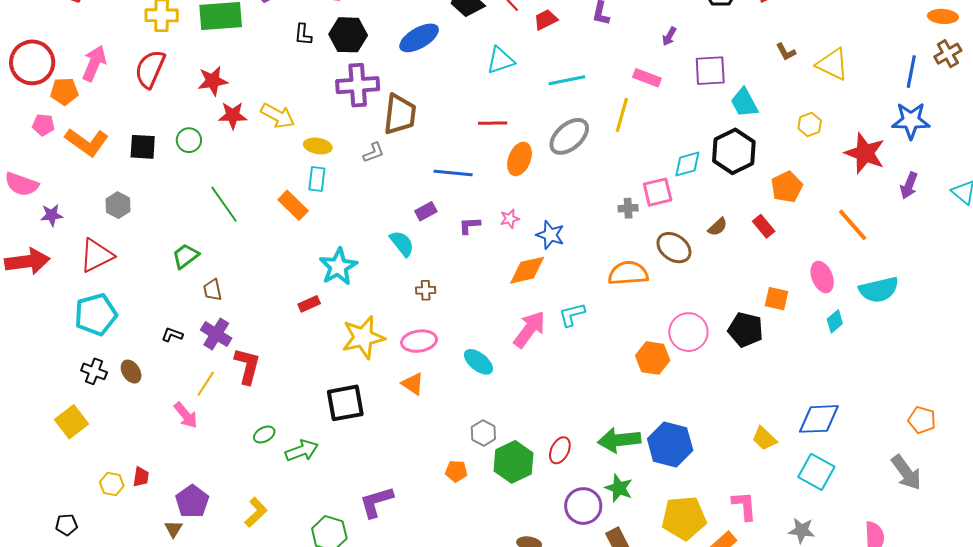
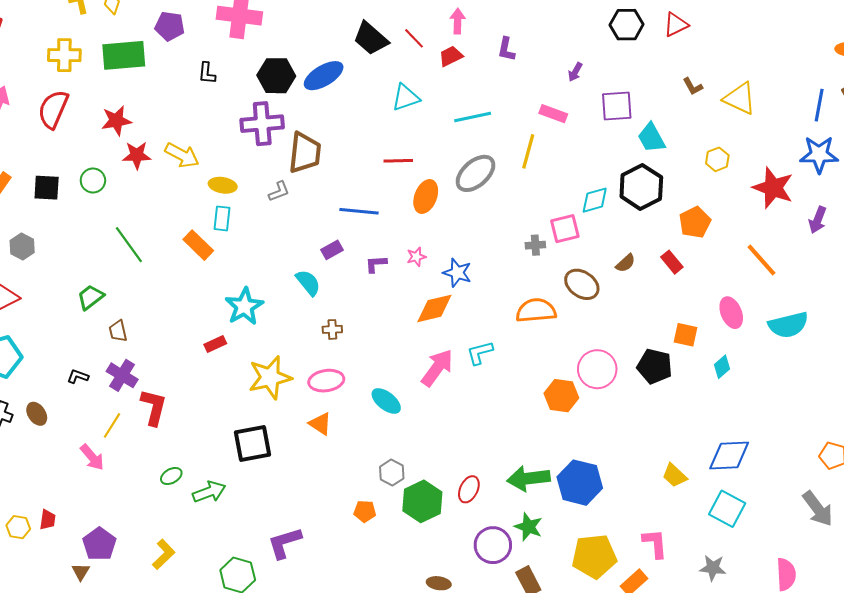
black hexagon: (348, 35) -> (276, 76), moved
cyan diamond: (835, 321) -> (722, 367), moved

